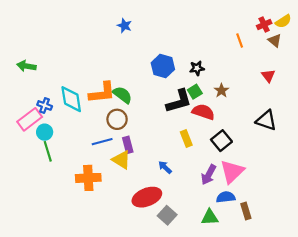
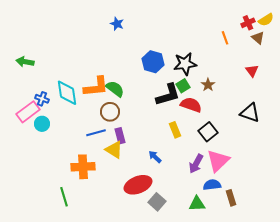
black star: (197, 68) -> (185, 64), size x1.6
green line: (48, 151) -> (64, 197), moved

